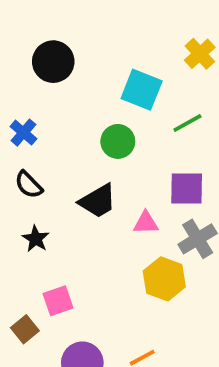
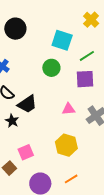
purple square: (187, 189) -> (85, 79), moved
black trapezoid: (98, 201) -> (27, 104), moved
yellow hexagon: (164, 279) -> (66, 145), moved

